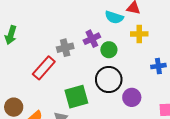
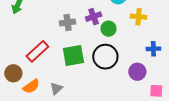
red rectangle: (44, 68) -> (37, 51), moved
green square: (76, 97) -> (73, 56), moved
purple circle: (132, 97) -> (137, 72), moved

